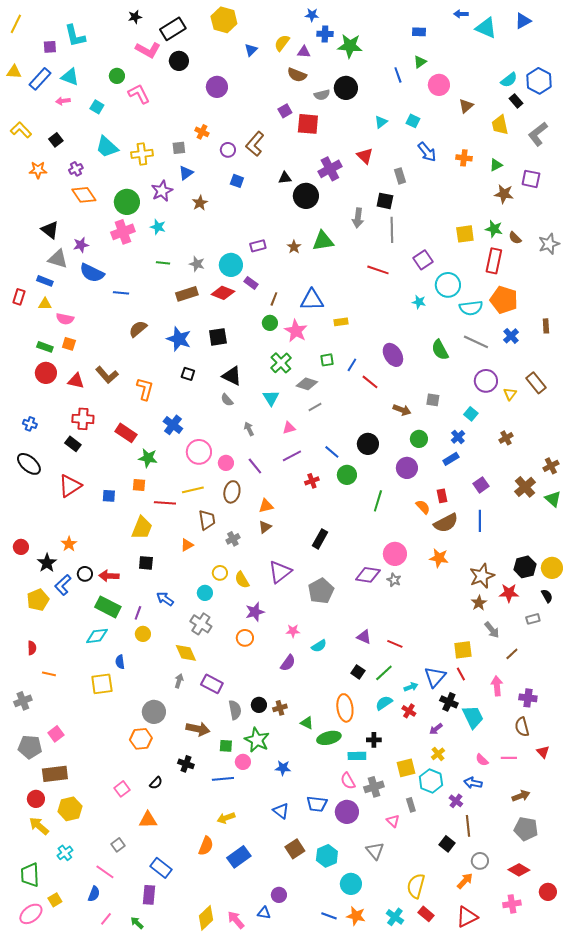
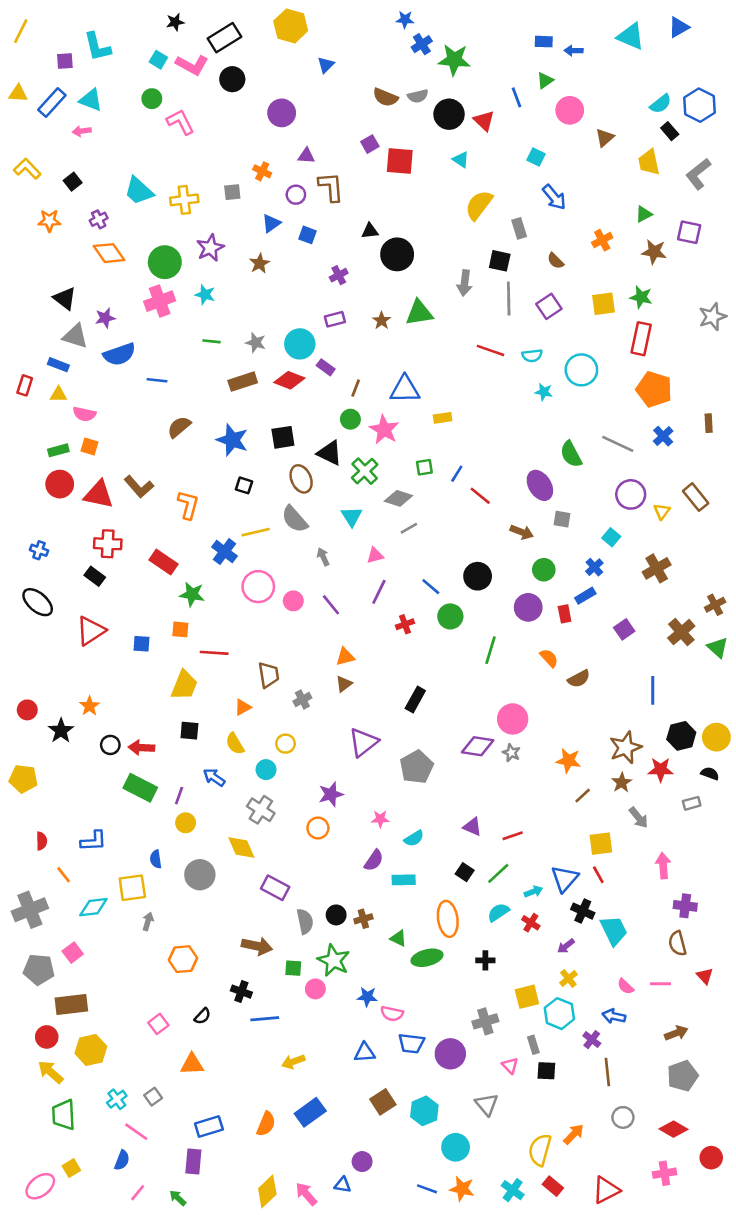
blue arrow: (461, 14) -> (574, 51), moved
blue cross: (325, 34) -> (422, 44), turned -35
yellow semicircle: (282, 43) -> (479, 205), moved, size x1.4
purple triangle: (304, 52) -> (306, 156), moved
gray semicircle: (322, 95) -> (418, 96), moved
cyan square: (97, 107) -> (158, 60), moved
cyan triangle: (381, 122) -> (461, 160), moved, turned -48
brown L-shape: (255, 144) -> (331, 187), turned 135
red triangle: (365, 156) -> (484, 121), moved
orange cross: (464, 158) -> (602, 240), moved, turned -35
purple cross: (330, 169) -> (339, 275), moved, size x0.6
blue triangle: (186, 173) -> (271, 223), moved
brown semicircle: (515, 238) -> (555, 261), moved
purple square: (423, 260) -> (549, 306), moved
blue semicircle: (92, 273) -> (119, 354), turned -45
cyan semicircle: (471, 308) -> (532, 356), moved, size x0.7
green rectangle: (45, 347) -> (58, 450), turned -35
purple ellipse: (393, 355) -> (540, 485), moved
black triangle: (232, 376) -> (330, 453), moved
red triangle: (76, 381) -> (99, 494), size x1.4
gray semicircle: (227, 400) -> (295, 519), size x1.6
brown cross: (506, 438) -> (657, 568), size x1.5
purple line: (292, 456) -> (379, 592), turned -36
yellow line: (193, 490) -> (256, 532), moved
brown ellipse: (232, 492) -> (301, 479), moved, turned -35
red rectangle: (442, 496) -> (565, 614), moved
blue line: (480, 521) -> (653, 690), moved
brown semicircle: (446, 523) -> (579, 679), size x0.7
orange star: (439, 558) -> (568, 761), moved
yellow semicircle: (242, 580) -> (235, 744), moved
blue L-shape: (63, 585) -> (93, 841), moved, turned -140
black semicircle: (547, 596) -> (710, 773), turned -40
yellow pentagon: (38, 600) -> (23, 779), moved, turned 30
cyan diamond: (97, 636) -> (93, 907), moved
red line: (395, 644) -> (513, 836), turned -42
brown line: (512, 654) -> (583, 796), moved
orange line: (49, 674) -> (64, 875), turned 40
gray arrow: (179, 681) -> (148, 921), moved
pink arrow: (497, 686) -> (663, 866), moved
gray cross: (23, 701) -> (30, 910), size x1.5
gray circle: (154, 712) -> (200, 875), moved
cyan rectangle: (357, 756) -> (404, 880), moved
blue line: (223, 779) -> (265, 1019), moved
pink semicircle: (348, 781) -> (392, 1014), moved, turned -48
blue triangle: (281, 811) -> (365, 1053), turned -42
gray pentagon: (526, 829) -> (683, 1076), turned -30
black square: (447, 844) -> (546, 1071), moved, turned -35
orange semicircle: (206, 846) -> (266, 1124), moved
cyan cross: (65, 853) -> (117, 1099), moved
blue rectangle: (161, 868) -> (209, 1126), turned -55
green trapezoid: (30, 875) -> (64, 1115), moved
orange arrow: (465, 881) -> (574, 1134), moved

